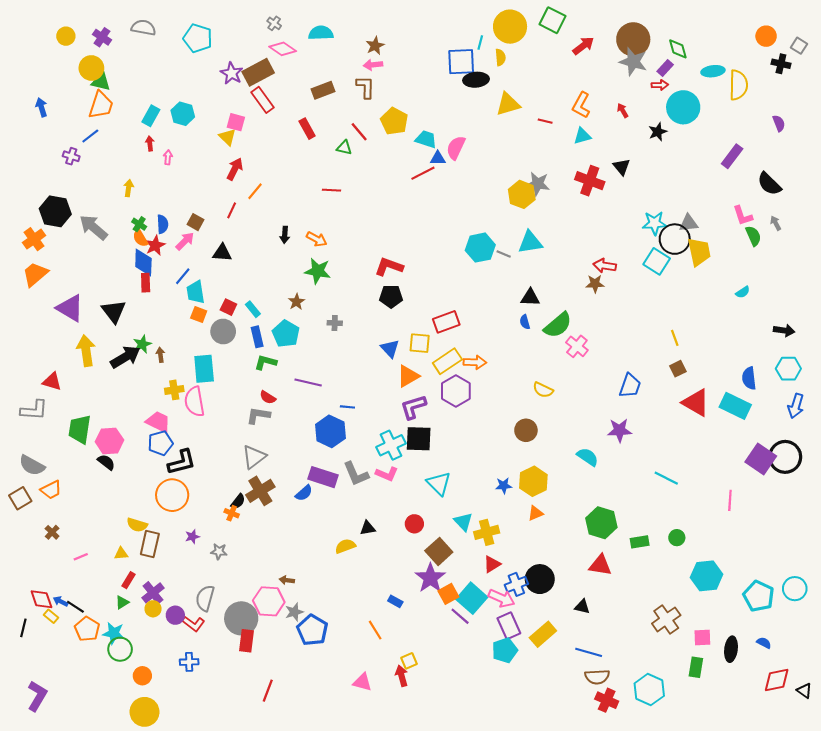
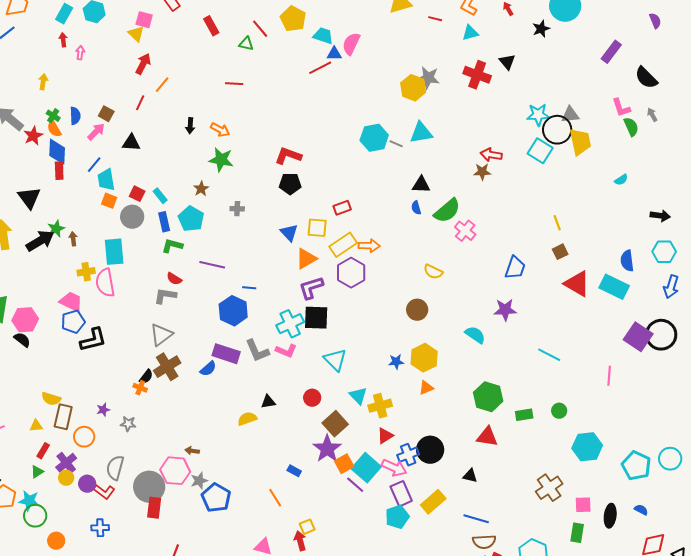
red star: (155, 245) -> (33, 136), moved
red rectangle: (446, 322) -> (342, 208), size x0.7
orange circle: (172, 495) -> (84, 437), moved, size x0.7

